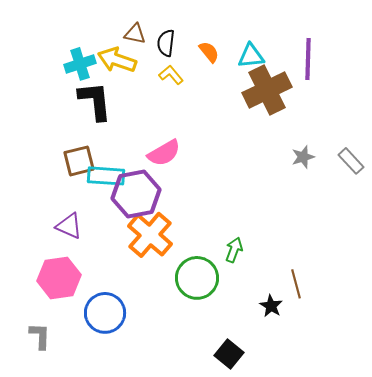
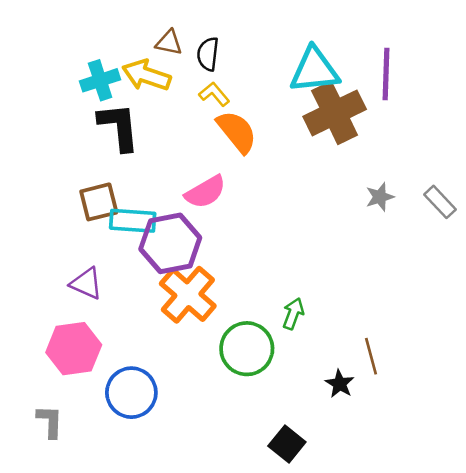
orange semicircle: (209, 52) -> (237, 132), moved, size x1.6
cyan triangle: (251, 56) -> (315, 70), size x1.5

